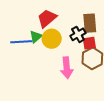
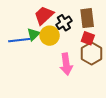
black cross: (78, 34) -> (64, 23), moved
red square: (89, 43) -> (88, 38), turned 32

